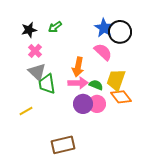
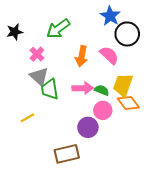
green arrow: (55, 27) -> (58, 29), size x1.6
blue star: (104, 28) -> (110, 16), moved
black star: (29, 30) -> (15, 32), moved
orange arrow: (78, 67) -> (82, 56), moved
purple circle: (83, 104) -> (88, 127), moved

